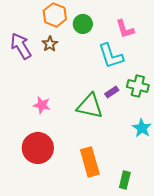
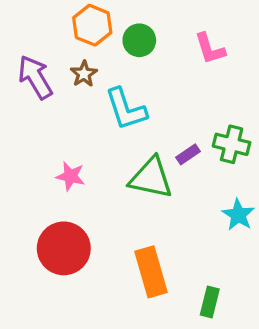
cyan L-shape: (111, 56) -> (126, 109), moved

